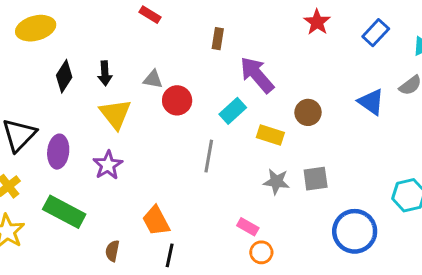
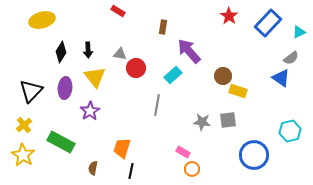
blue rectangle: (376, 33) -> (268, 23), size x1.5
blue triangle: (371, 102) -> (281, 78), moved
yellow rectangle: (270, 135) -> (238, 91), moved
purple ellipse: (58, 152) -> (65, 88), moved
orange trapezoid: (156, 221) -> (122, 148), turned 45

